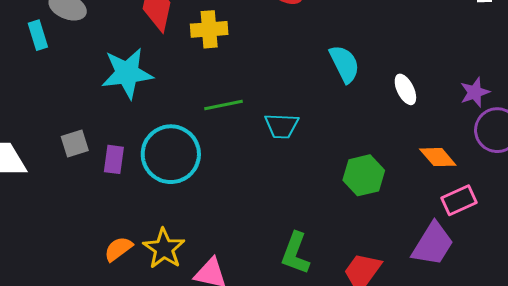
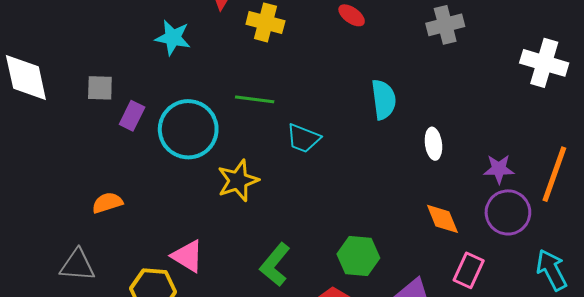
cyan star: (127, 73) -> (173, 38), size x0.7
green hexagon: (364, 175) -> (358, 256), moved
pink rectangle: (459, 200) -> (469, 270), moved, turned -60
yellow star: (164, 249) -> (238, 181), moved

